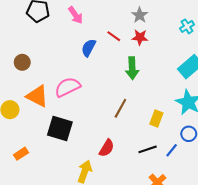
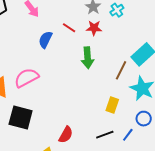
cyan cross: (187, 26) -> (117, 10), moved
brown line: (120, 108) -> (121, 70), moved

